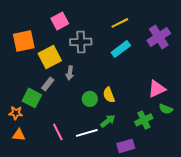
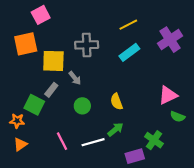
pink square: (60, 21) -> (41, 15), moved
yellow square: (50, 57) -> (53, 61), turned 30
gray arrow: (70, 73) -> (75, 78), turned -48
green circle: (90, 99) -> (82, 106), moved
green cross: (144, 120) -> (154, 140), moved, turned -30
orange triangle: (19, 135) -> (20, 144), turned -40

